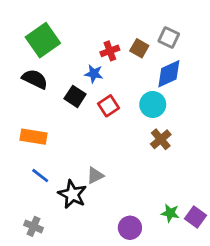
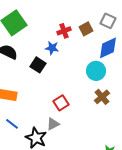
brown square: (139, 48) -> (86, 29), turned 32
red square: (109, 106) -> (61, 103), moved

